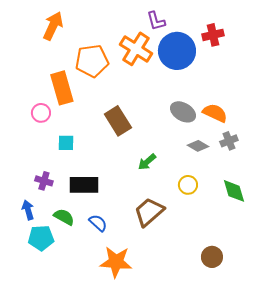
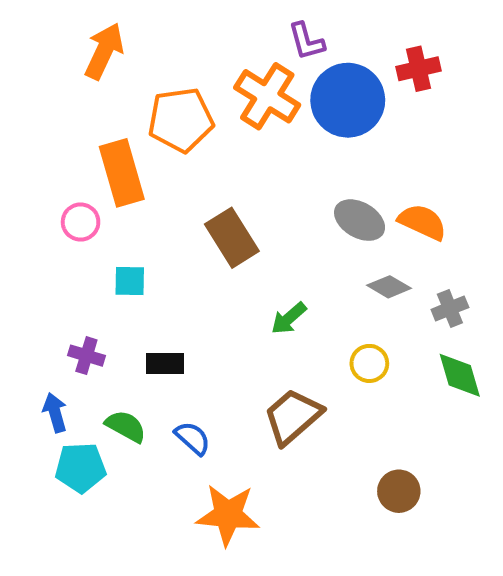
gray cross: (229, 141) -> (450, 308), moved
black rectangle: (84, 185) -> (165, 363), size x0.7
brown circle: (212, 257) -> (399, 491), moved

